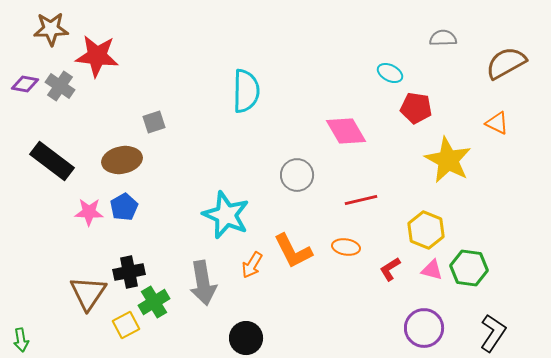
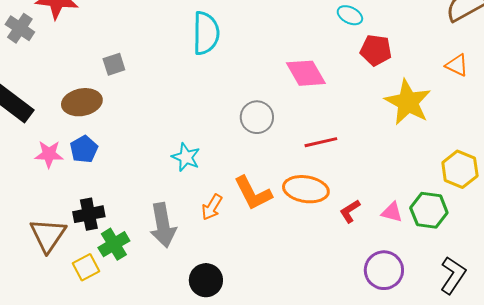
cyan star: (226, 215) -> (186, 157), size x0.6
yellow hexagon: (426, 230) -> (460, 169), moved
orange ellipse: (346, 247) -> (306, 189), size x1.6

